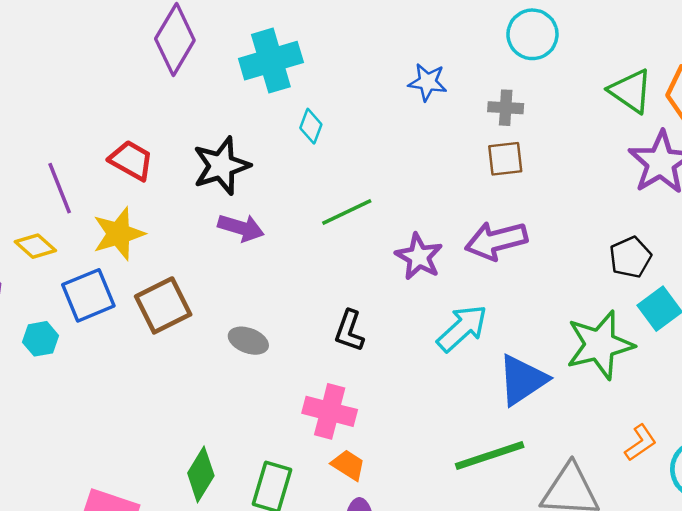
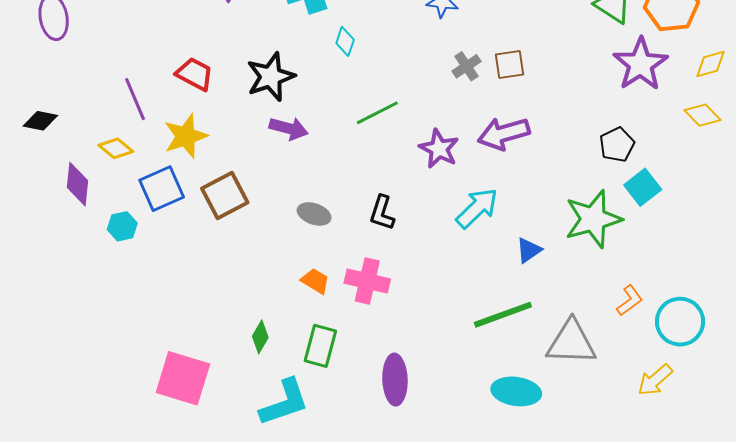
gray cross: (506, 108) -> (467, 66), moved, turned -36
gray ellipse: (248, 341) -> (314, 214), moved
blue triangle: (522, 380) -> (529, 250), size x0.6
orange trapezoid: (348, 465) -> (315, 281), moved
green diamond: (201, 474) -> (260, 337), size x0.7

